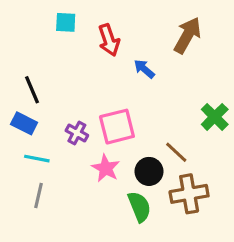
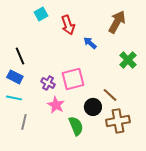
cyan square: (66, 22) -> (41, 14), turned -32
green cross: (215, 117) -> (128, 60), moved
cyan line: (37, 159) -> (14, 98), moved
pink star: (106, 168) -> (56, 105), moved
green semicircle: (139, 207) -> (76, 126), moved

